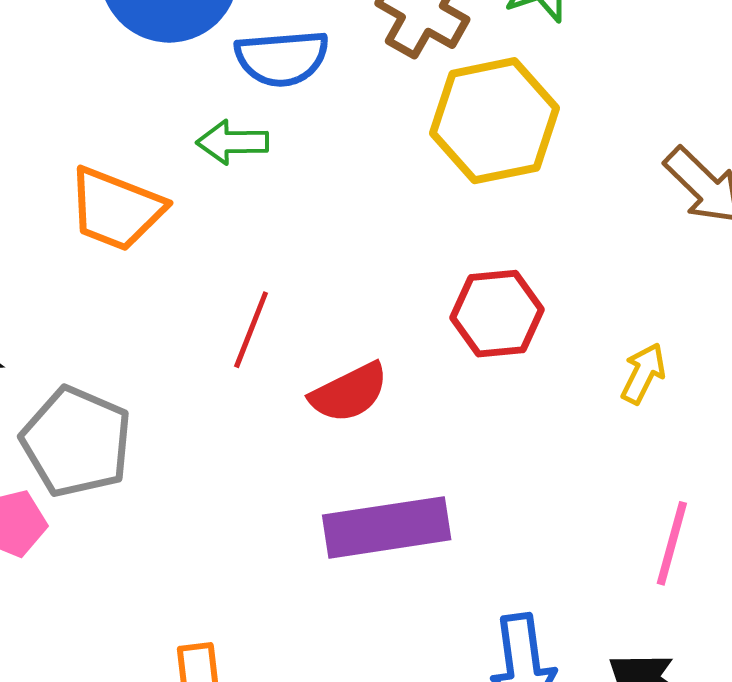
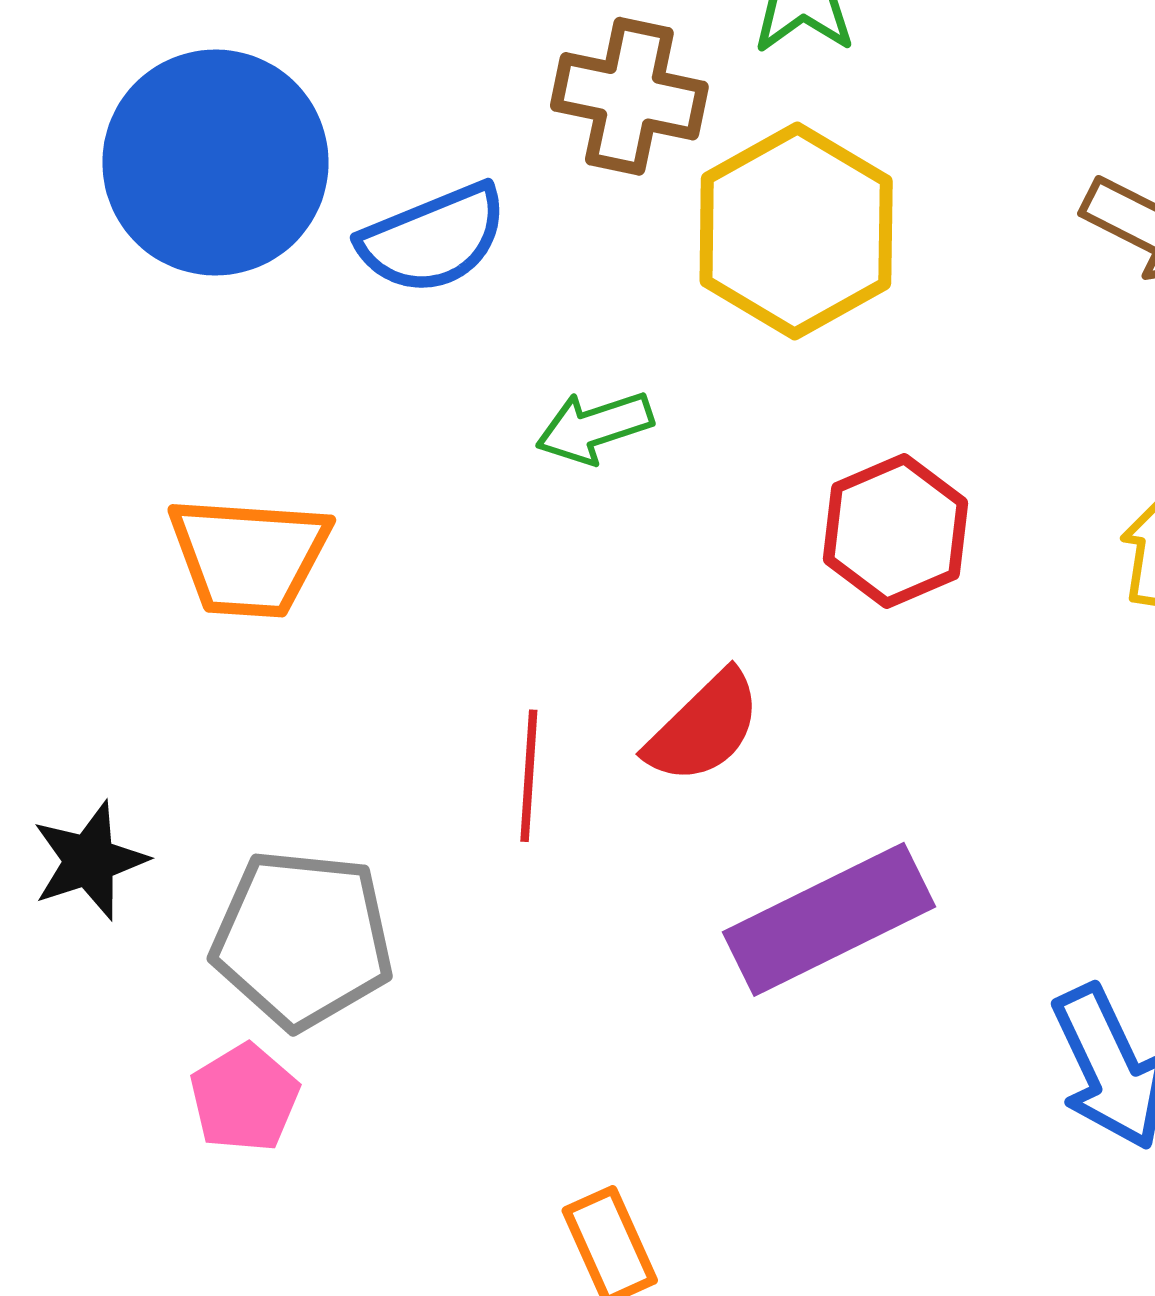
green arrow: (232, 142) -> (594, 427), moved
red line: (251, 330) -> (529, 776), moved

